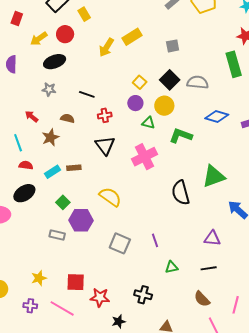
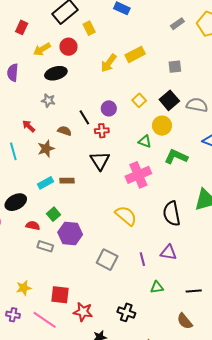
black line: (87, 94) -> (84, 117), moved, turned 35
purple circle: (135, 103) -> (109, 108), moved
red semicircle: (26, 165) -> (33, 226), moved
yellow semicircle: (110, 197) -> (126, 216), moved
purple triangle: (212, 238) -> (168, 252), moved

